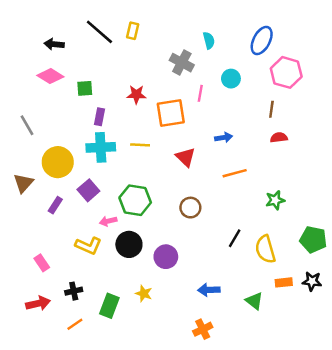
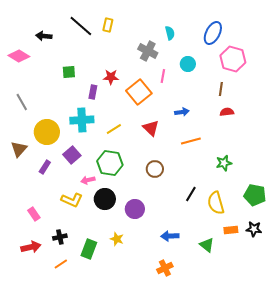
pink diamond: (50, 76) -> (19, 56), moved
orange square: (171, 113) -> (139, 92), turned -30
purple rectangle: (99, 117) -> (93, 92), moved
yellow line: (140, 145) -> (114, 129), moved, turned -35

